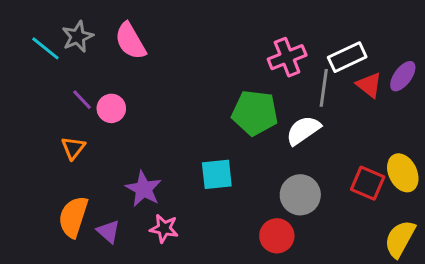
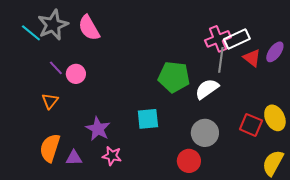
gray star: (78, 37) -> (53, 25), size x1.4
pink cross: (287, 57) -> (218, 39), moved
purple triangle: (108, 231) -> (74, 158), turned -42

